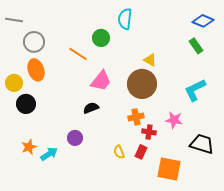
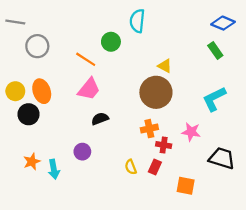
orange ellipse: (36, 70) -> (42, 91), moved
pink trapezoid: (101, 81) -> (89, 89), moved
cyan arrow: (49, 154) -> (54, 169), turned 114
orange square: (169, 169) -> (186, 186), size x0.7

